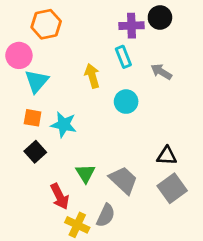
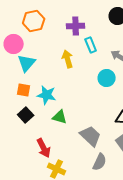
purple cross: (131, 26) -> (76, 26), moved
cyan circle: (126, 102) -> (107, 78), moved
green triangle: (85, 173) -> (60, 117), moved, turned -42
gray semicircle: (106, 215) -> (100, 162), moved

